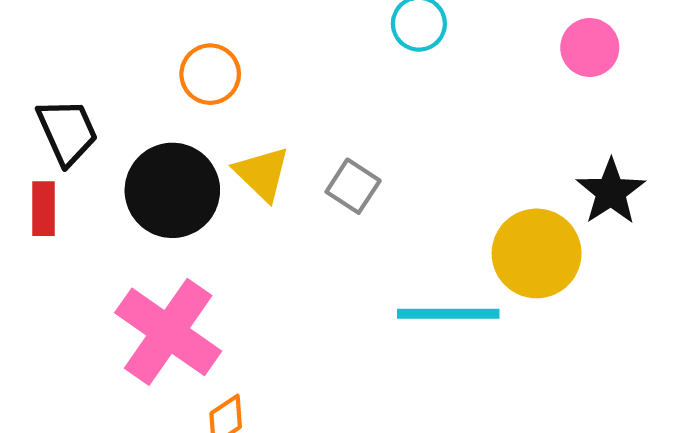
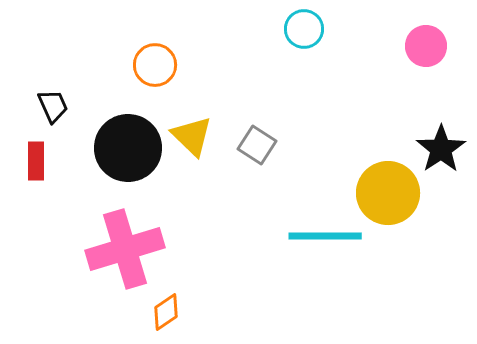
black trapezoid: (67, 132) -> (53, 106), size x0.7
pink cross: (168, 332) -> (125, 249), turned 38

